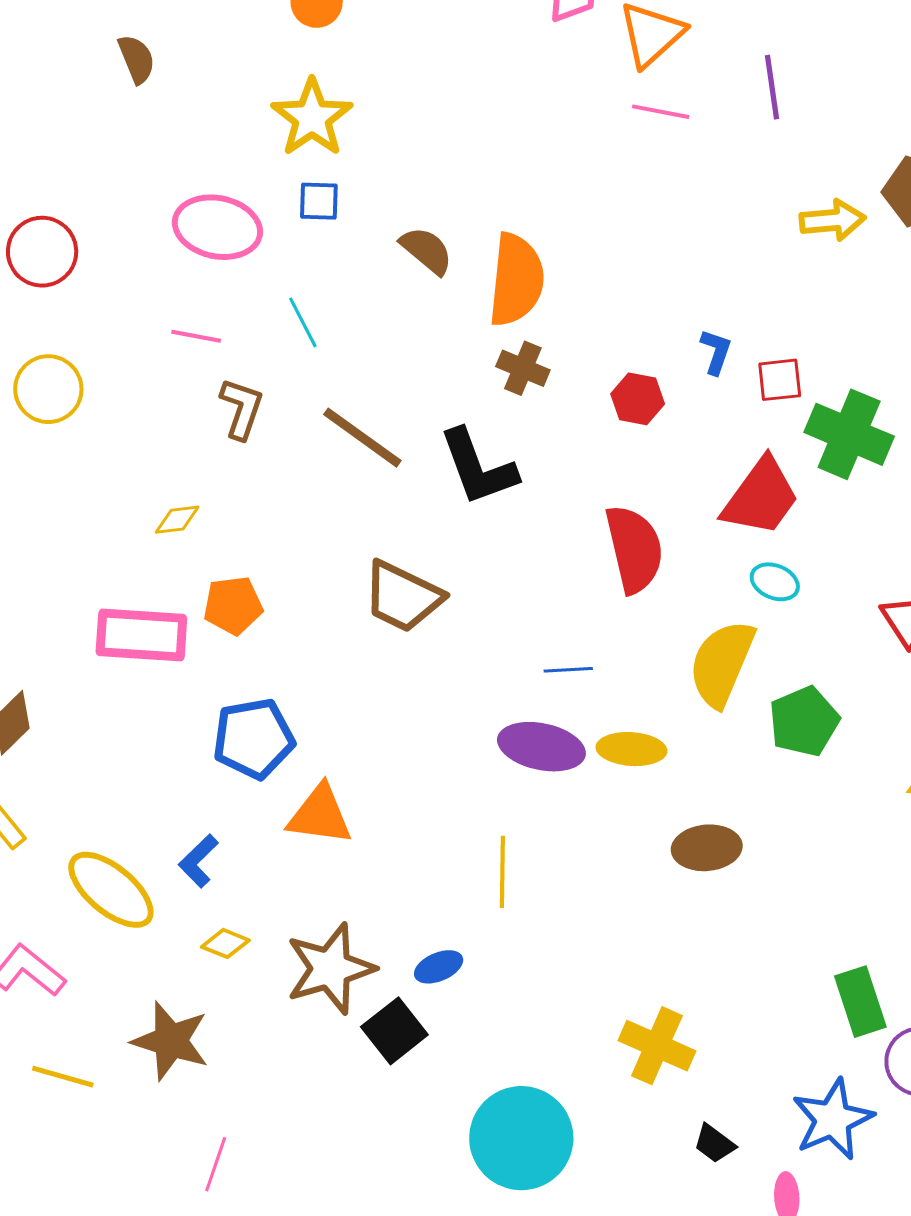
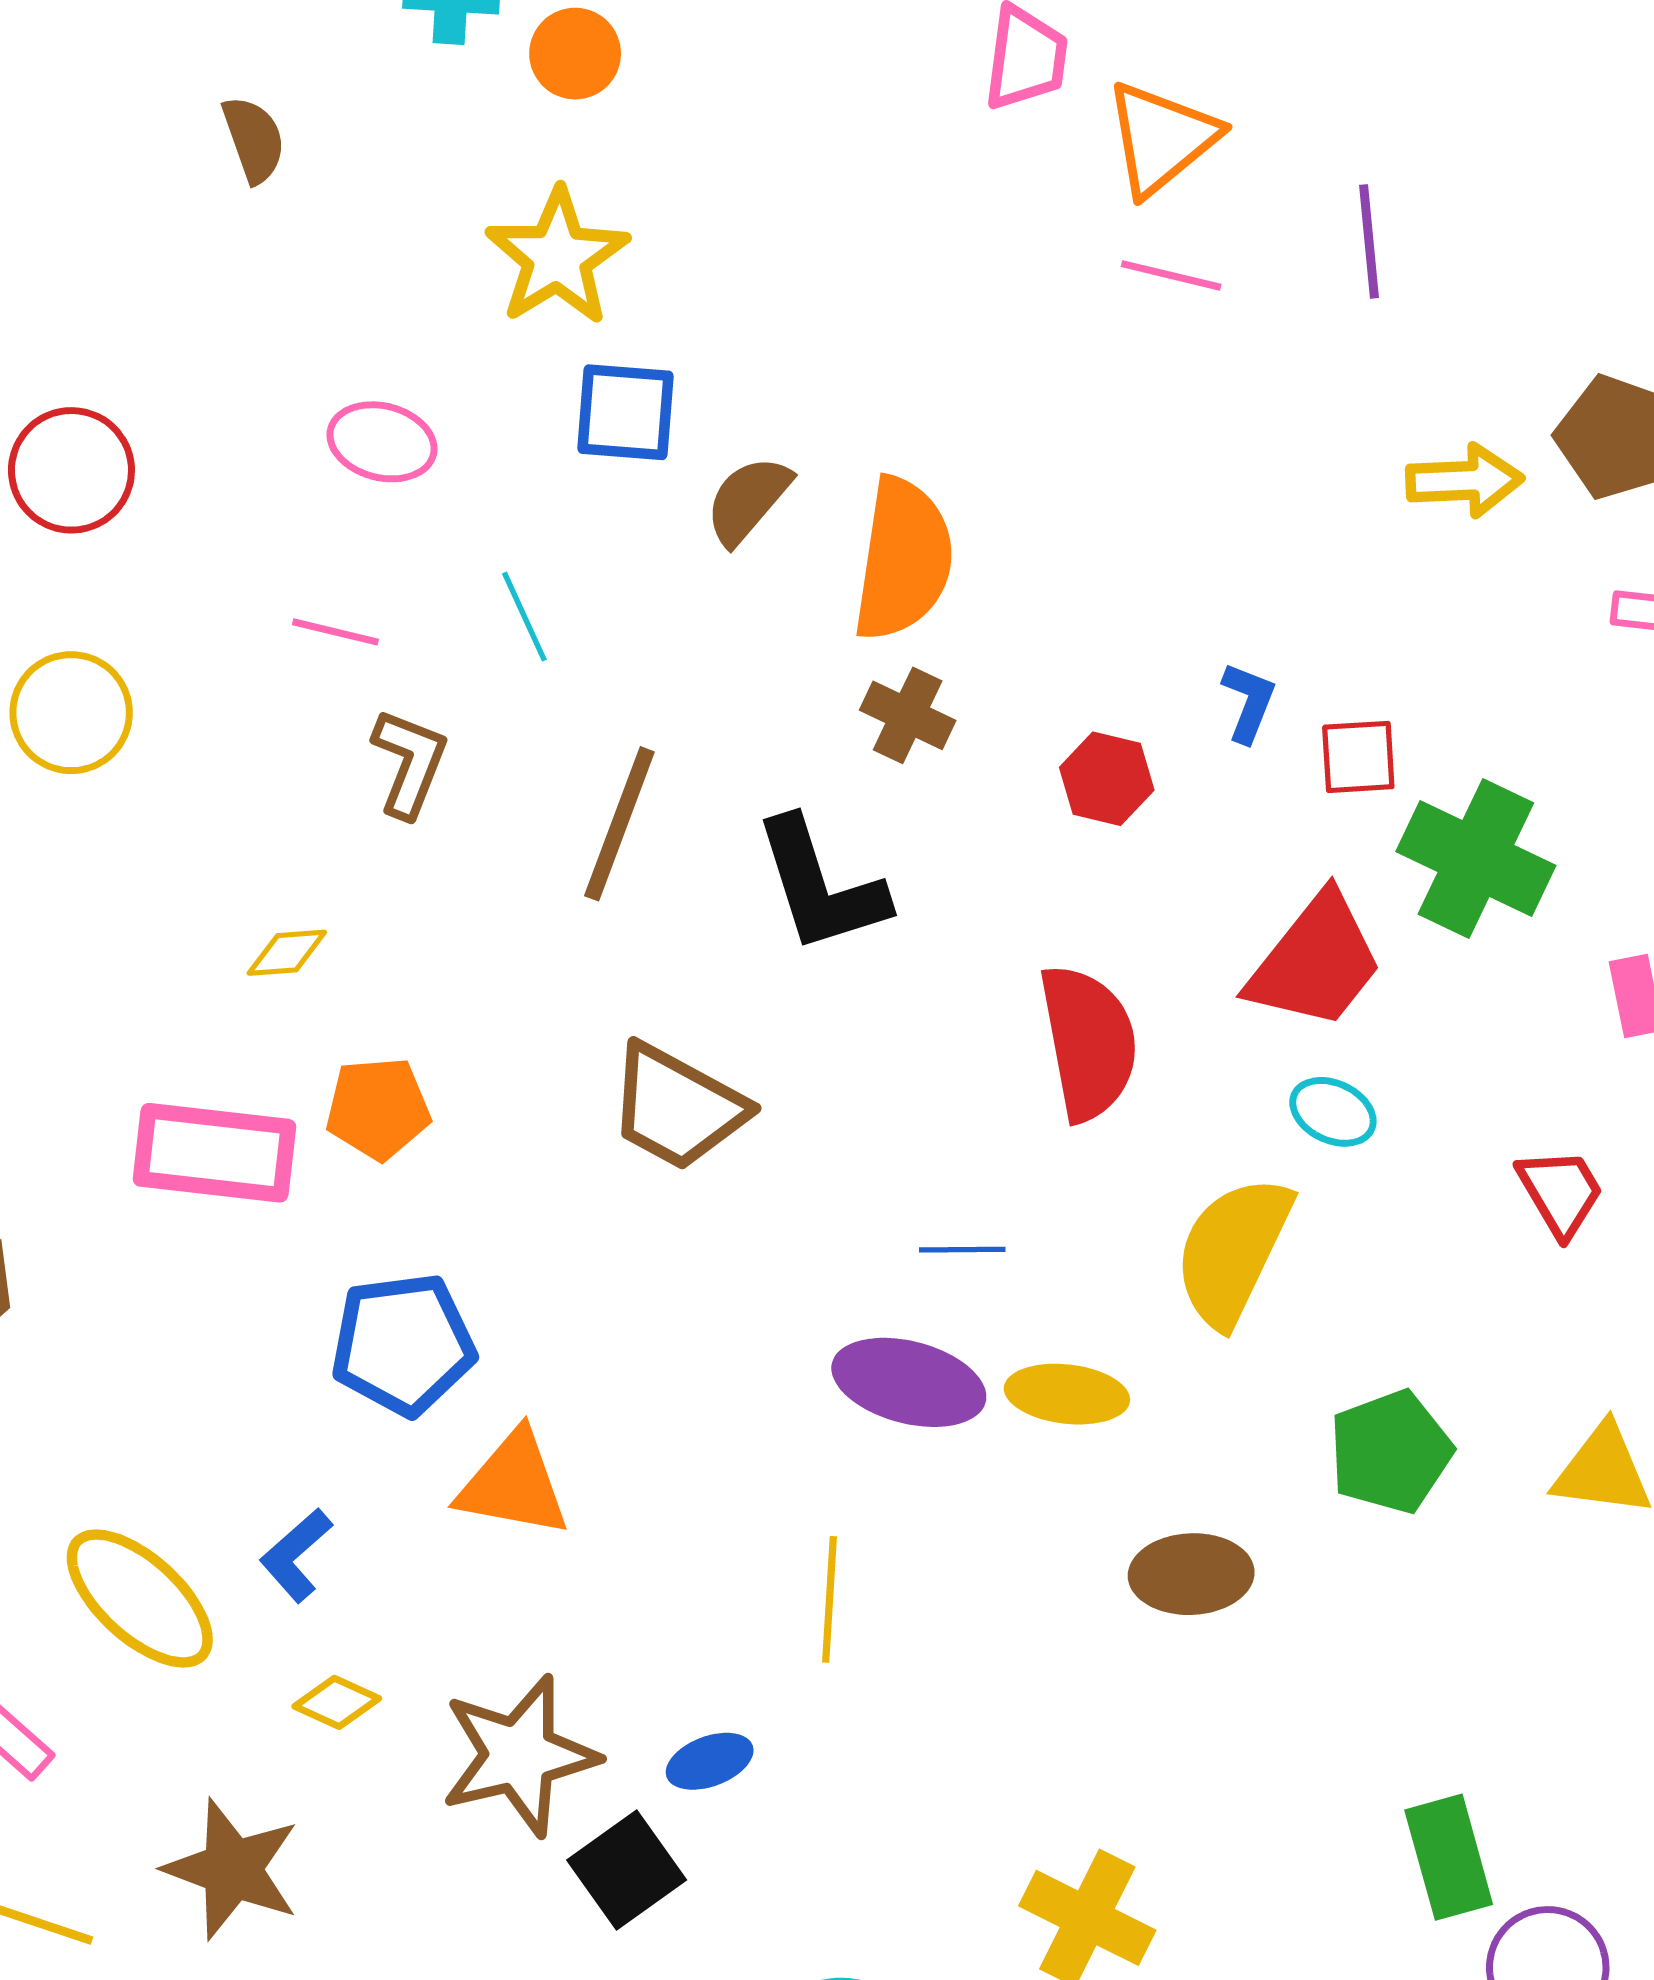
blue square: (319, 201) -> (625, 412), moved, size x1.4
pink ellipse: (217, 227) -> (382, 442), size x0.7
brown semicircle: (427, 250) -> (748, 500), turned -92
brown line: (362, 438) -> (619, 824), turned 72
green pentagon: (804, 721) -> (1390, 1452), moved

